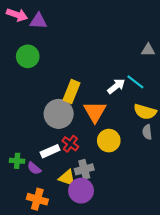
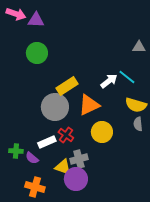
green circle: (28, 56) -> (37, 53), moved
yellow rectangle: (71, 92) -> (67, 86), turned 35
orange triangle: (95, 112) -> (89, 105), turned 35

